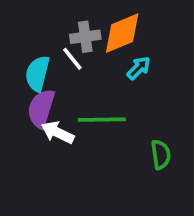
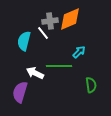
cyan arrow: (139, 68) -> (79, 52), moved
purple semicircle: (41, 109) -> (20, 92), moved

